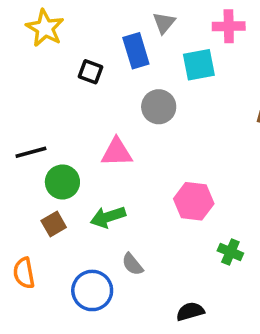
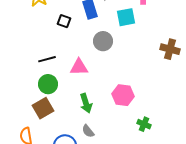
black line: (31, 152) -> (47, 59), moved
green arrow: (108, 217) -> (86, 103), moved, turned -90
brown square: (54, 224) -> (43, 108), size x1.5

